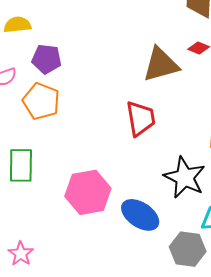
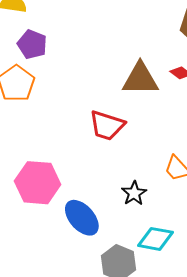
red trapezoid: (141, 118) -> (107, 125), turned 102
black star: (185, 177) -> (134, 193), size x0.6

